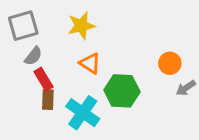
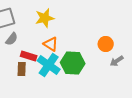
red rectangle: (44, 79) -> (29, 56), moved, turned -42
cyan cross: (83, 113) -> (49, 65), moved

